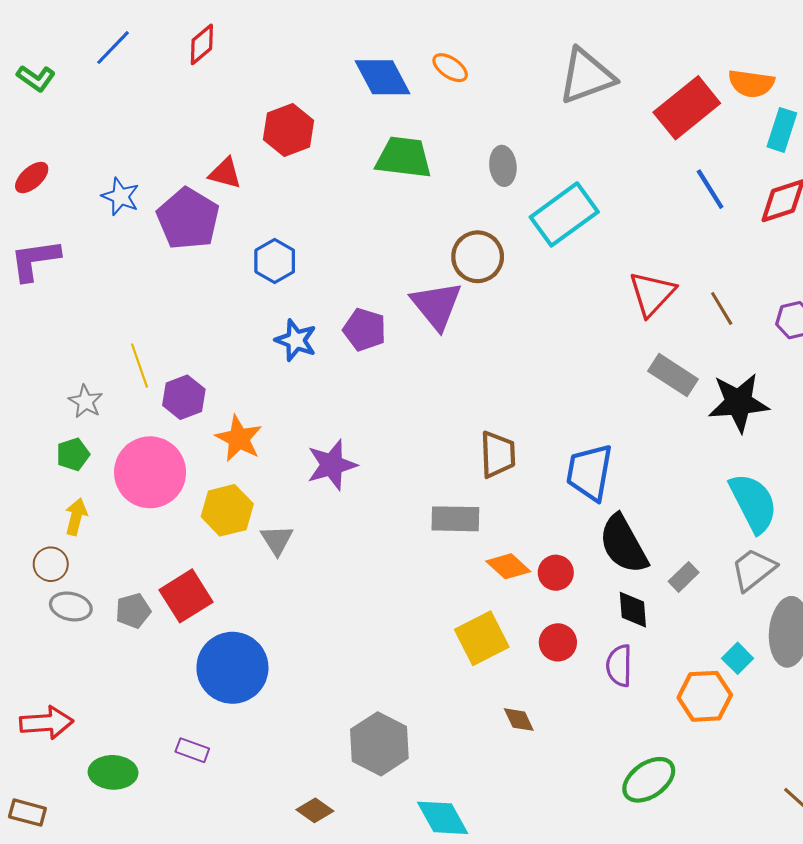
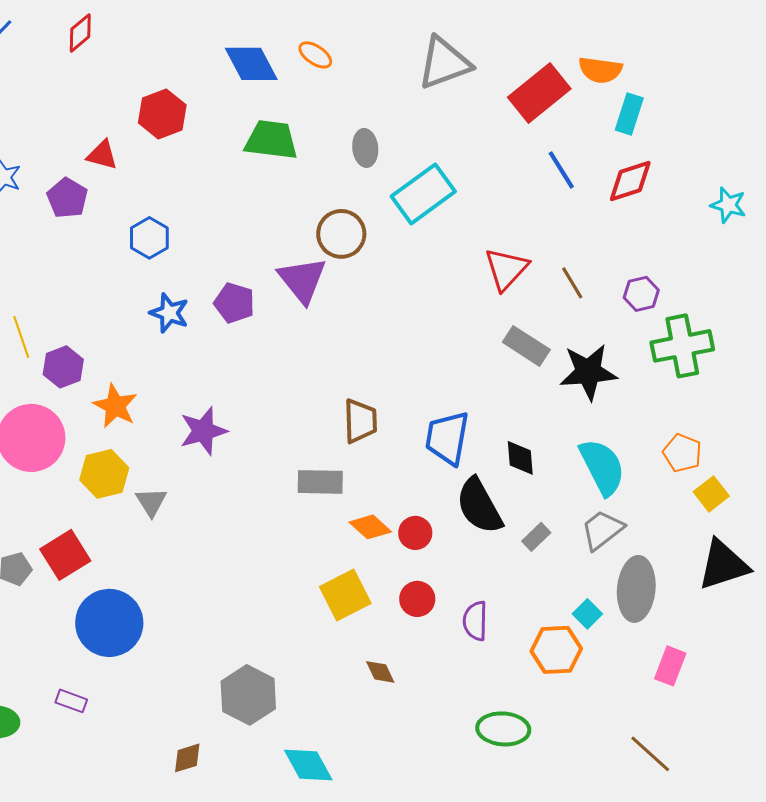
purple pentagon: (188, 219) -> (67, 198), size x0.7
black diamond: (633, 610) -> (520, 458), moved
green ellipse: (649, 780) -> (503, 729), turned 39
brown diamond: (315, 810) -> (187, 758), turned -52

